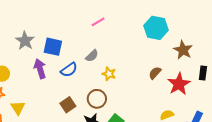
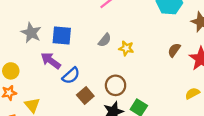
purple arrow: (40, 69) -> (51, 61), turned -30
blue semicircle: (69, 70) -> (71, 76), moved
yellow star: (109, 74) -> (126, 48), moved

